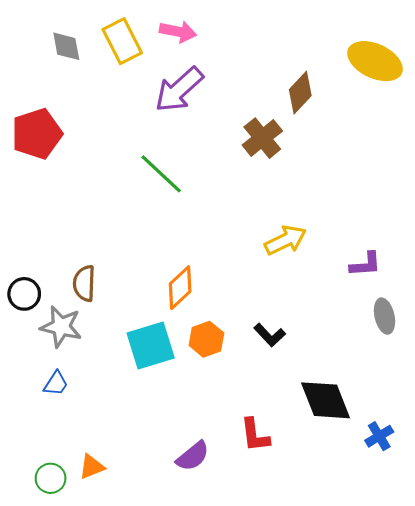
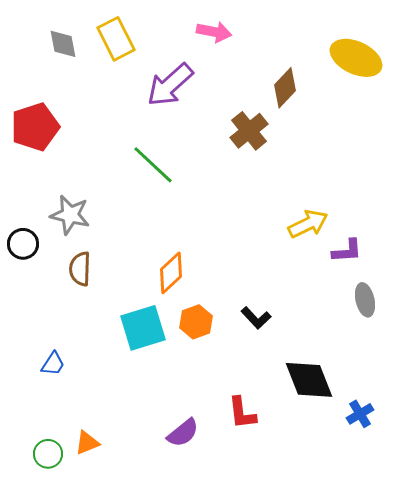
pink arrow: (178, 32) -> (214, 32), moved
yellow arrow: (285, 240) -> (308, 224), moved
black circle: (24, 294) -> (23, 244), moved
gray star: (61, 327) -> (70, 215), moved

